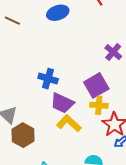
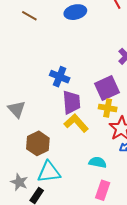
purple trapezoid: (62, 103) -> (71, 102), turned -125
brown hexagon: (23, 135) -> (38, 143), moved

